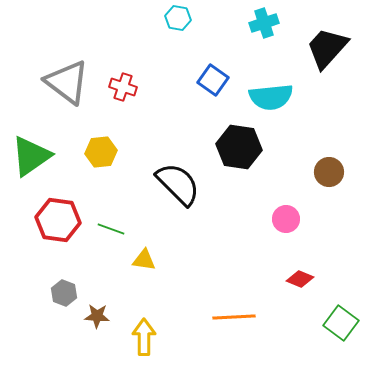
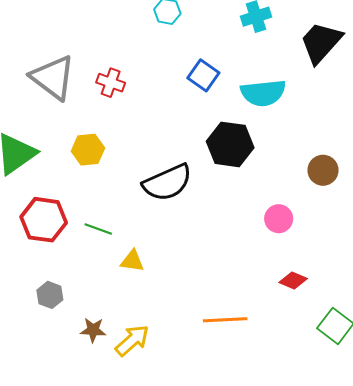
black semicircle: (178, 184) -> (167, 183), turned 111
brown star: (97, 316) -> (93, 330), moved
yellow arrow: (144, 337) -> (132, 340), turned 48

